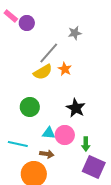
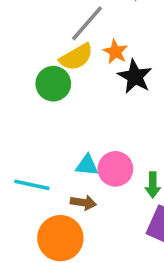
green circle: (30, 107) -> (53, 84), moved
black star: (76, 108) -> (135, 77), moved

